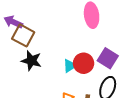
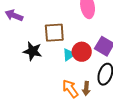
brown square: (23, 35) -> (54, 33), moved, turned -30

